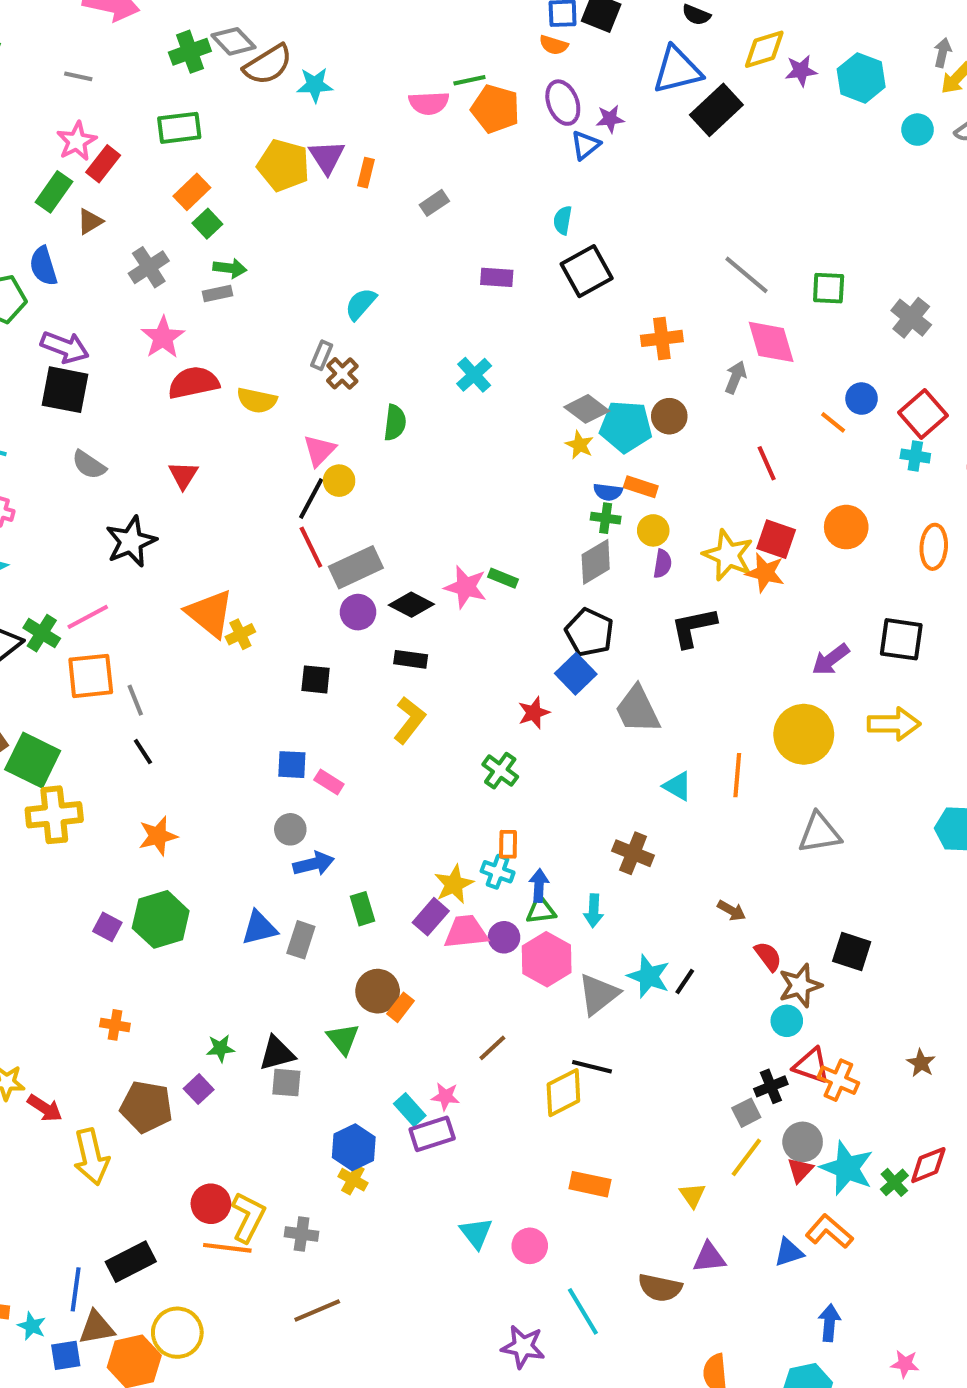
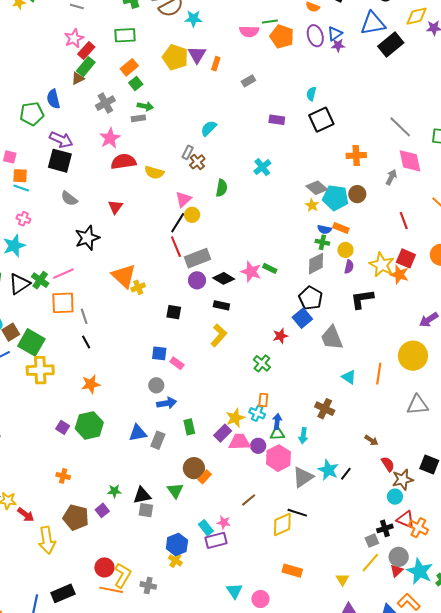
blue triangle: (585, 145) -> (335, 34), moved
green rectangle: (54, 192) -> (86, 67), moved

